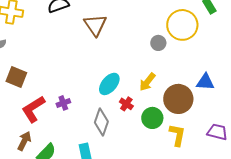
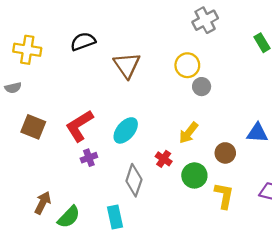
yellow circle: (182, 25) -> (187, 65), moved, size x0.7
cyan ellipse: (109, 84) -> (126, 130), moved
brown circle: (178, 99) -> (225, 153), size x0.6
red L-shape: (33, 109) -> (79, 126), moved

